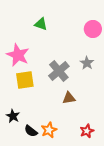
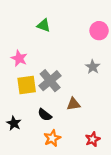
pink star: (18, 55) -> (19, 58), size x0.7
gray cross: (59, 71) -> (50, 81), moved
black semicircle: (31, 131) -> (45, 115), moved

